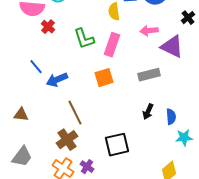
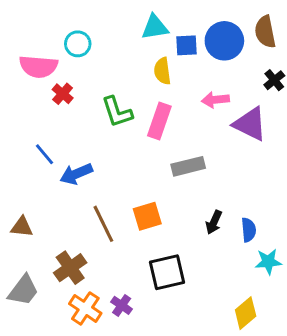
gray rectangle: (149, 75) -> (188, 166), moved
orange square: (104, 78) -> (147, 216), moved
brown cross: (67, 140) -> (70, 268), moved

